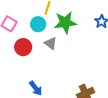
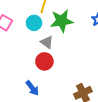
red circle: (23, 47) -> (44, 61), moved

